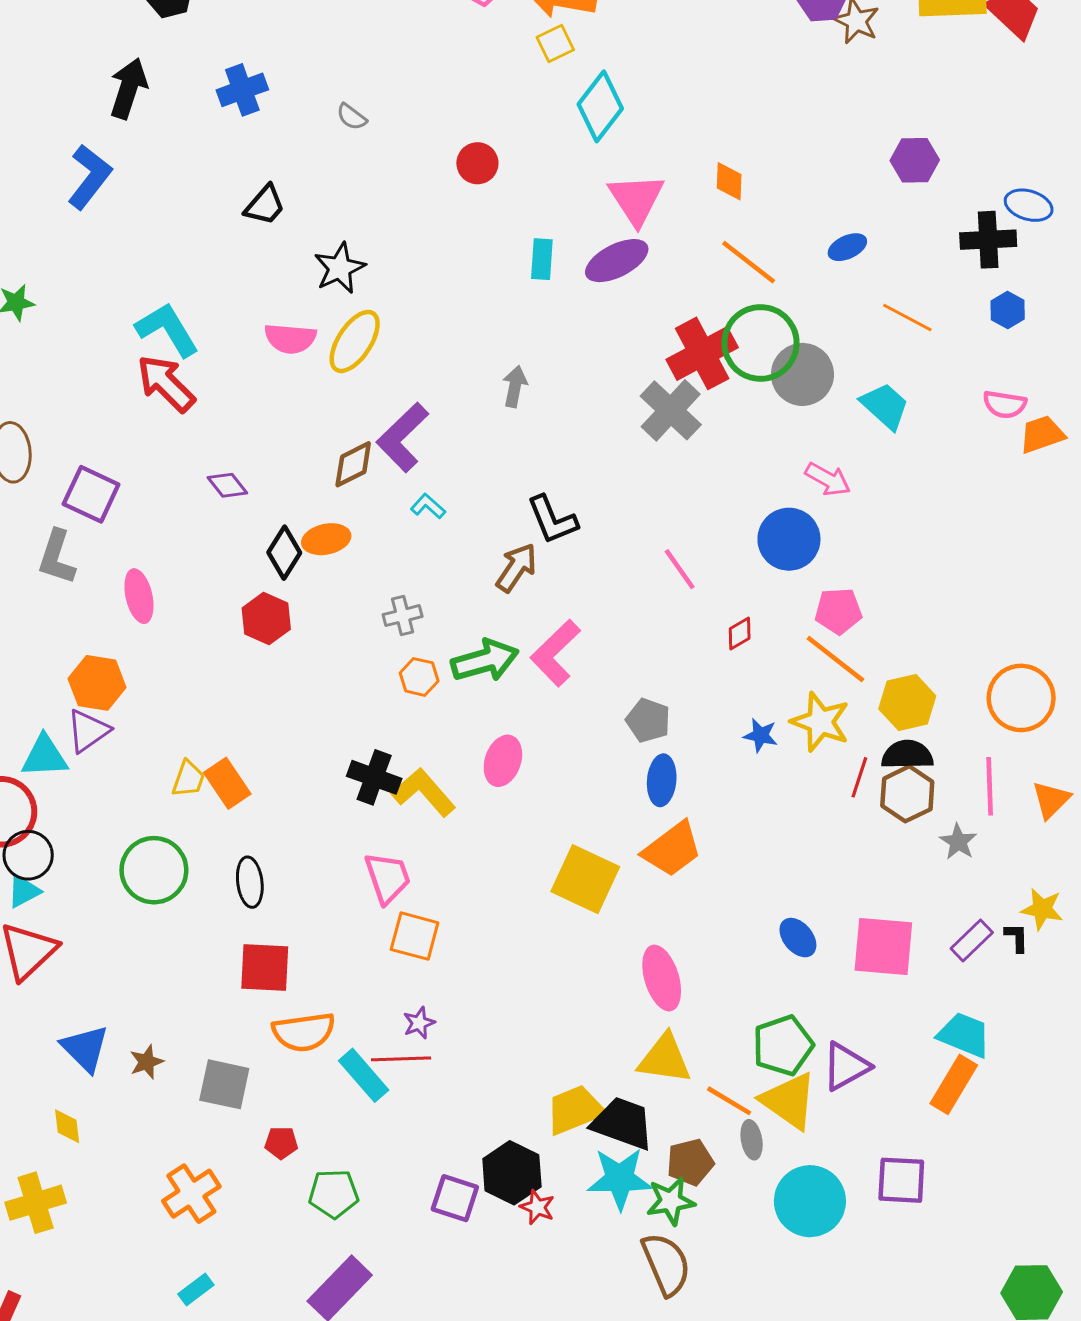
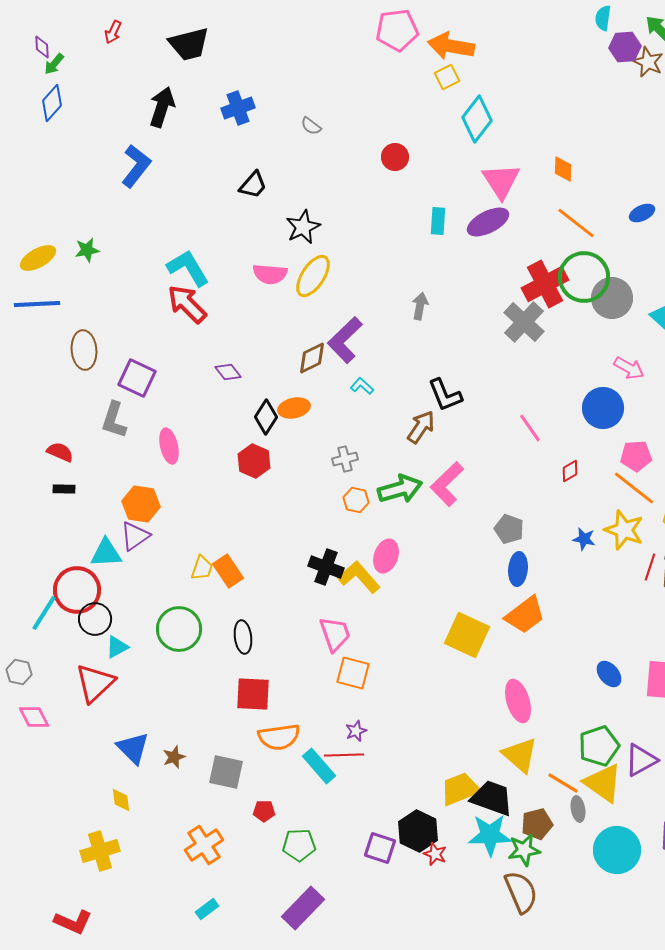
pink ellipse: (503, 761) -> (386, 556), moved
cyan triangle: (24, 891) -> (117, 647), moved
yellow triangle: (665, 1059) -> (520, 755), turned 33

